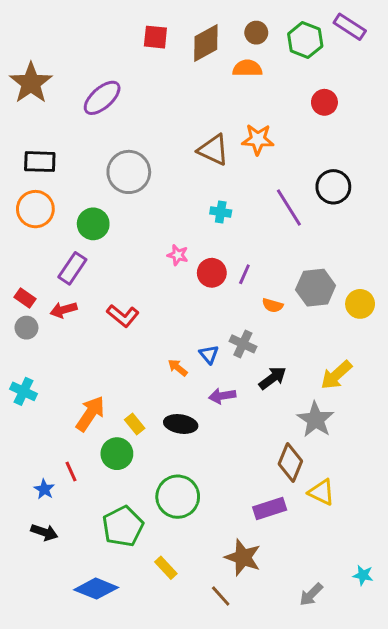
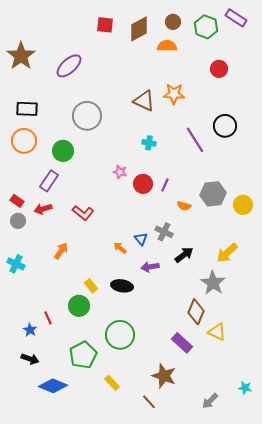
orange arrow: (90, 414) -> (61, 251), moved, size x0.7
purple rectangle: (270, 508) -> (182, 343), turned 60
blue diamond: (96, 589) -> (53, 386), moved

